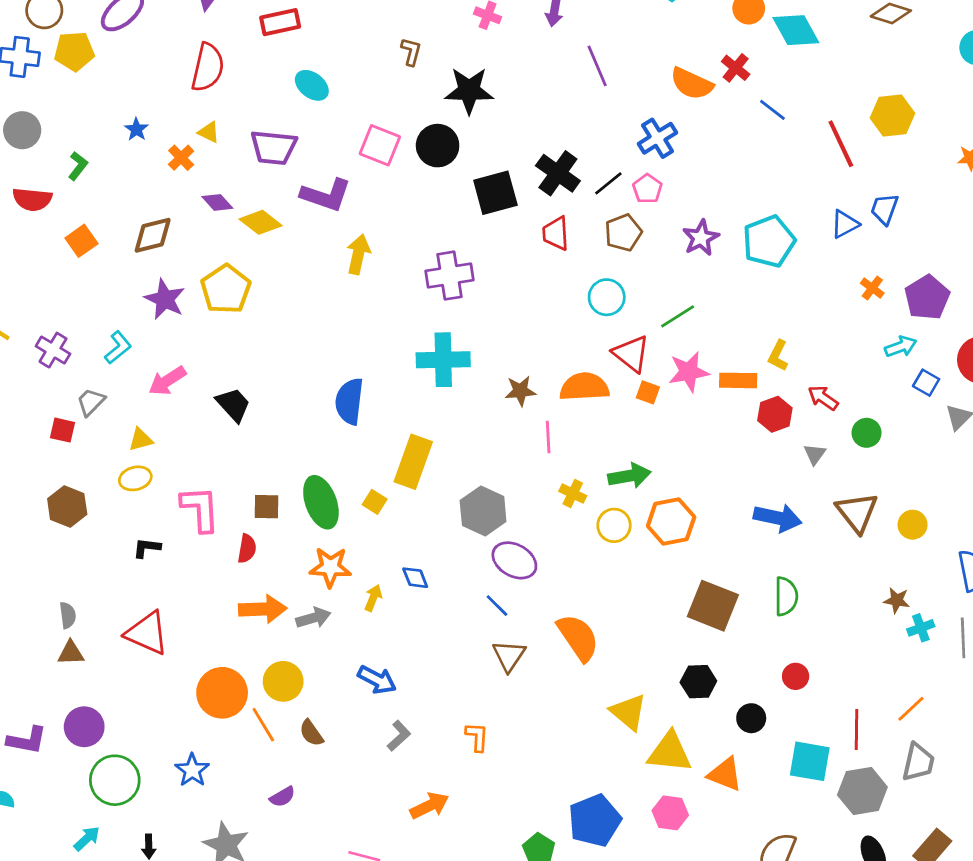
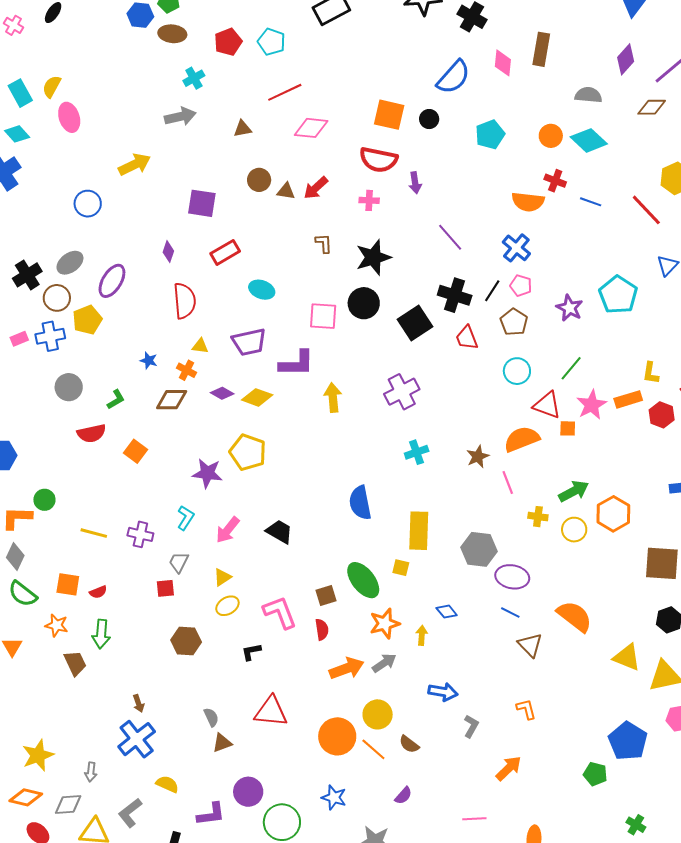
purple line: (597, 66) -> (450, 237), moved
green L-shape: (78, 166) -> (116, 400), turned 40
brown diamond: (153, 235) -> (172, 400), moved, turned 32
cyan cross: (443, 360) -> (417, 452), size x0.6

